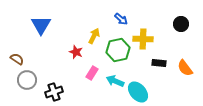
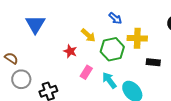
yellow arrow: (94, 36) -> (88, 35), turned 105
cyan arrow: (115, 81) -> (109, 80), turned 30

